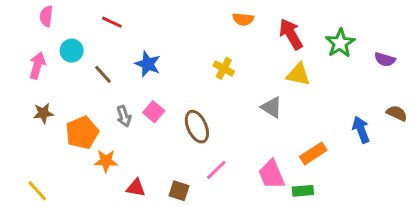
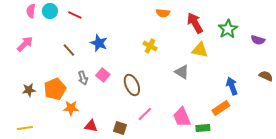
cyan circle: (72, 51) -> (50, 11), moved
pink arrow: (37, 65) -> (25, 44), turned 30
brown star: (43, 113) -> (29, 90), moved
blue arrow: (361, 130) -> (232, 86), moved
orange rectangle: (313, 153) -> (221, 108), moved
yellow line: (37, 191) -> (25, 128), turned -56

